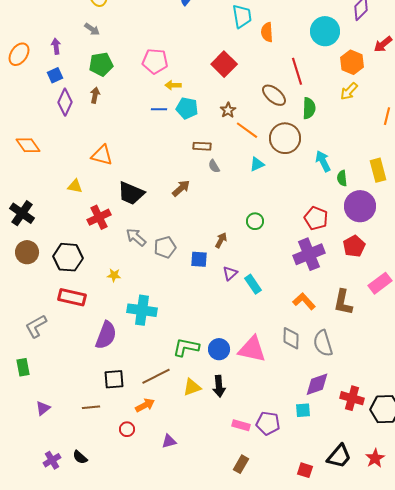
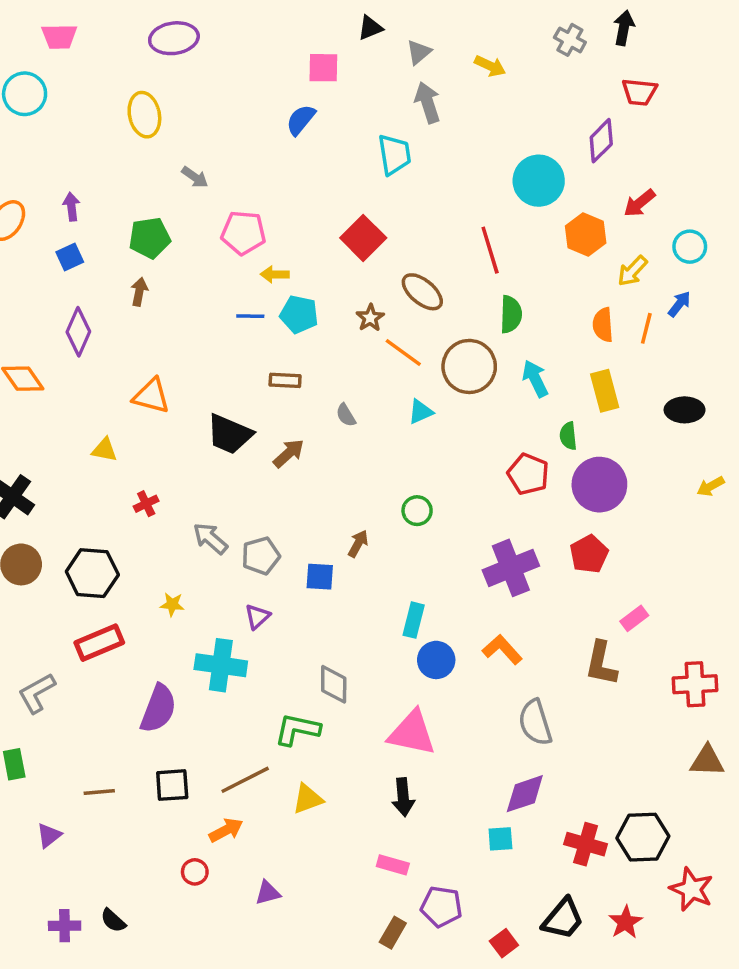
gray arrow: (92, 29) -> (195, 177), moved
orange semicircle: (267, 32) -> (603, 325), moved
yellow arrow: (349, 91) -> (632, 271), moved
brown ellipse: (274, 95) -> (422, 292), moved
purple diamond: (65, 102) -> (78, 332), moved
brown rectangle: (202, 146) -> (285, 380), moved
cyan arrow: (323, 161) -> (535, 379), moved
yellow rectangle: (378, 170) -> (605, 391), moved
black trapezoid: (131, 193) -> (230, 434), moved
red cross: (99, 217) -> (146, 504), size x0.6
red pentagon: (316, 218) -> (528, 474), moved
purple triangle: (230, 273) -> (257, 617), moved
pink rectangle: (380, 283) -> (634, 618), size x0.7
cyan rectangle: (253, 284) -> (414, 620), turned 48
red rectangle: (72, 297) -> (99, 643), turned -36
brown L-shape: (343, 302) -> (601, 663), moved
gray diamond: (291, 338) -> (334, 684), moved
blue circle: (219, 349) -> (436, 660), moved
black arrow: (219, 386) -> (403, 797), moved
red cross: (352, 398) -> (586, 844), moved
brown line: (91, 407) -> (99, 792), moved
purple pentagon: (268, 423) -> (441, 907), moved
purple cross: (52, 460) -> (65, 926), turned 30
red square: (305, 470) -> (504, 943), turned 35

